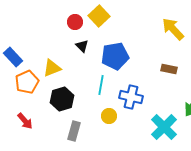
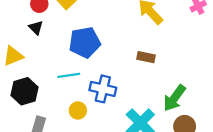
black triangle: (82, 46) -> (36, 28), moved
cyan line: (101, 85) -> (69, 75), turned 72

